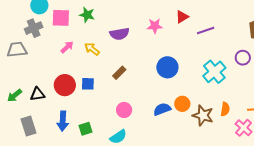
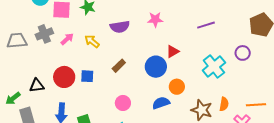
red triangle: (182, 17) -> (173, 51), moved
gray cross: (34, 28) -> (44, 34), moved
blue circle: (167, 67) -> (156, 67), moved
green arrow: (14, 96) -> (13, 98), moved
orange circle: (182, 104) -> (177, 87), moved

